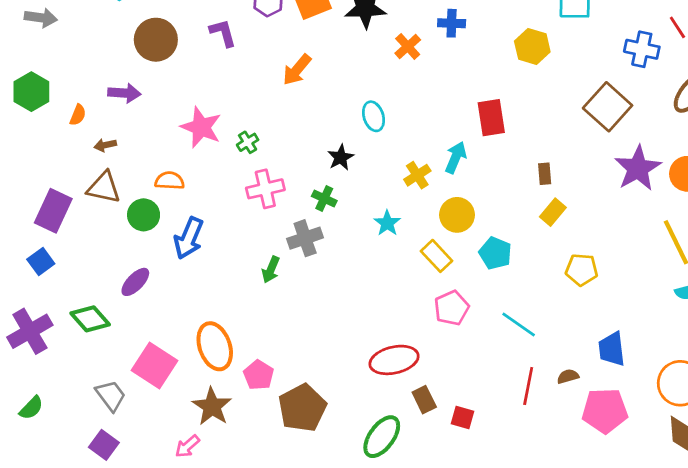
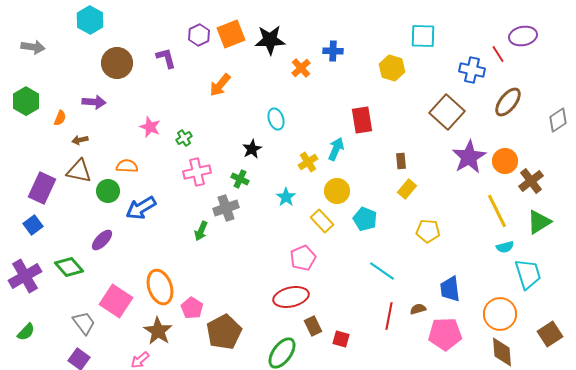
pink star: (201, 127) -> (150, 127), size x0.7
blue arrow: (189, 238) -> (141, 208), turned 36
pink pentagon: (452, 308) -> (303, 258), moved

